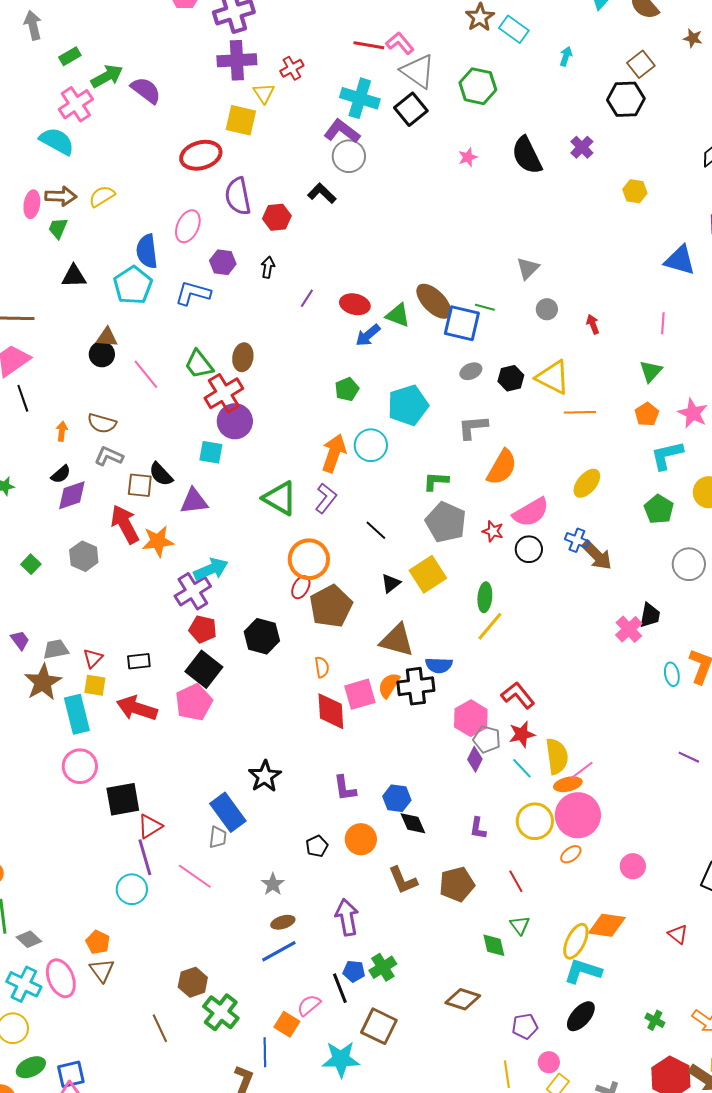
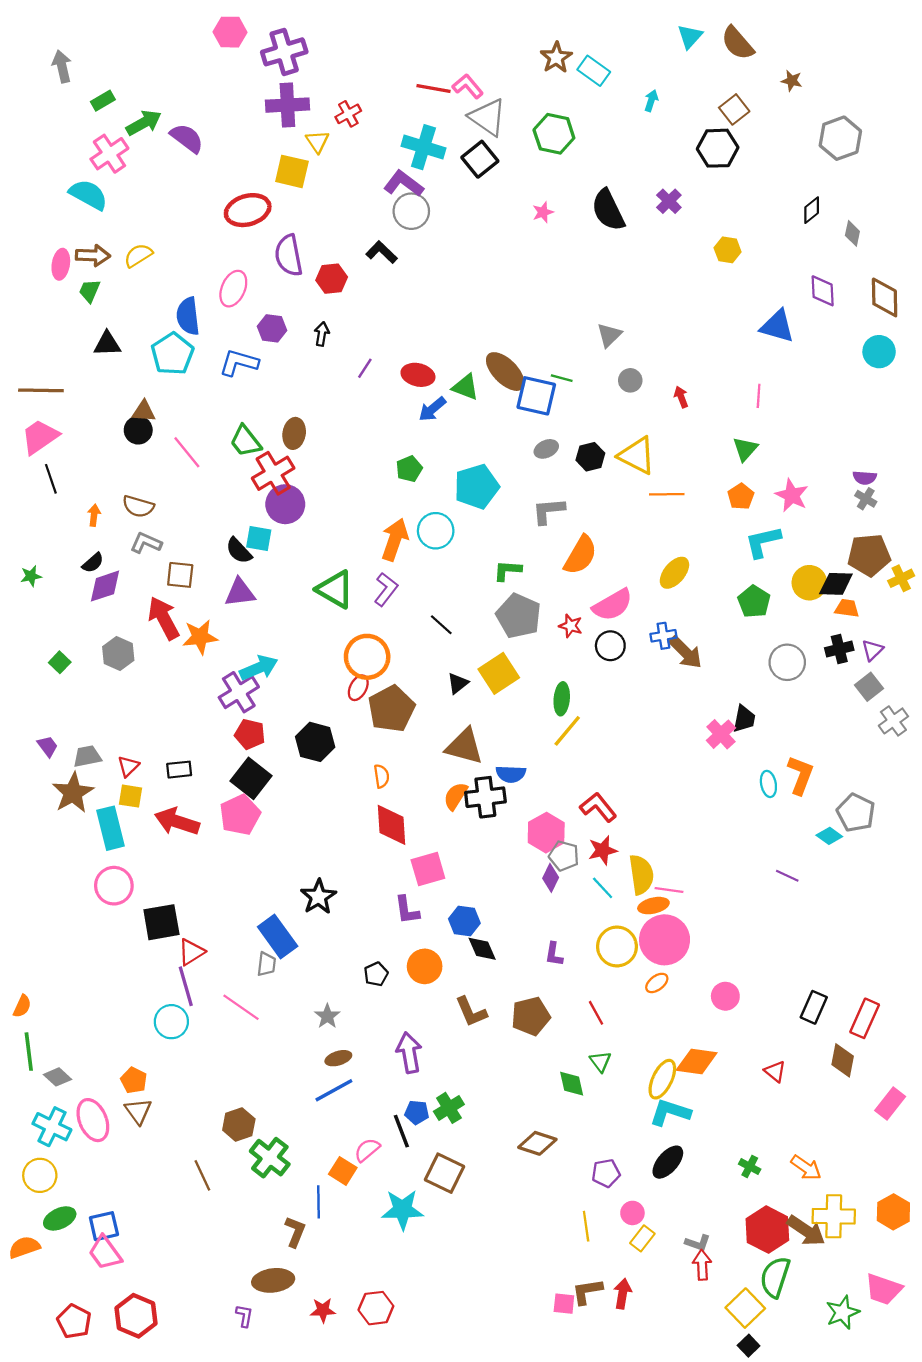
black semicircle: (161, 474) -> (239, 551), moved
blue cross: (577, 540) -> (663, 636), turned -30
pink square: (360, 694) -> (428, 869), moved
pink line: (582, 770) -> (669, 890), turned 45

